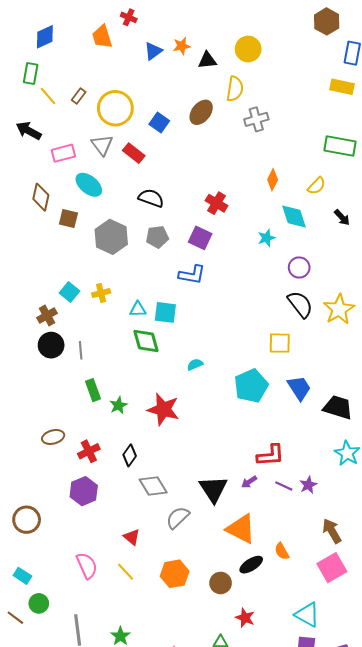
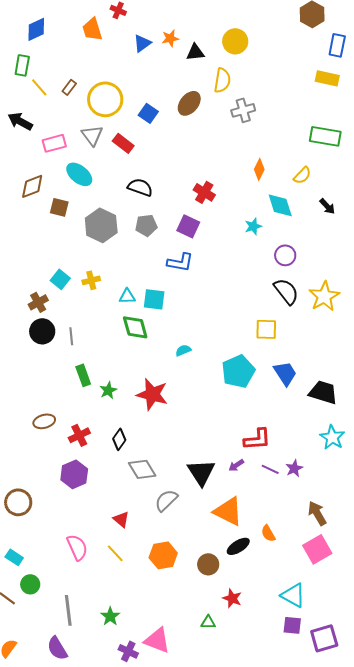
brown diamond: (41, 197) -> (32, 186), turned 56

